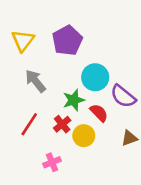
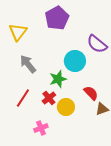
purple pentagon: (67, 40) -> (57, 18), moved
purple semicircle: (123, 96) -> (97, 44), moved
red semicircle: (99, 113) -> (91, 93), moved

